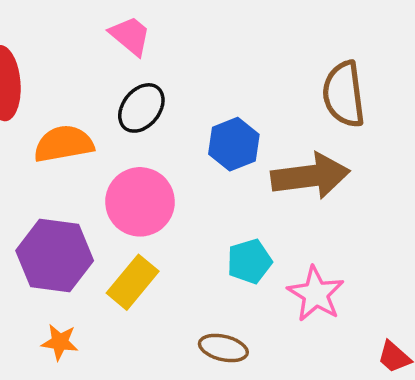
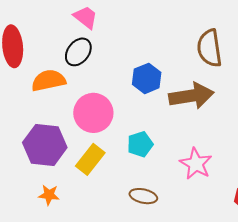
black ellipse: (141, 108) -> (78, 52), moved
cyan pentagon: (249, 261) -> (140, 144), moved

